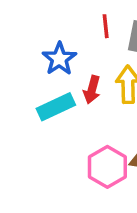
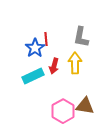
red line: (106, 26) -> (46, 39), moved

